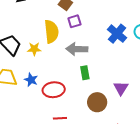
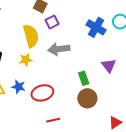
yellow star: (34, 49) -> (26, 60), moved
green rectangle: (85, 73) -> (84, 78), moved
purple triangle: (121, 88) -> (109, 65), moved

